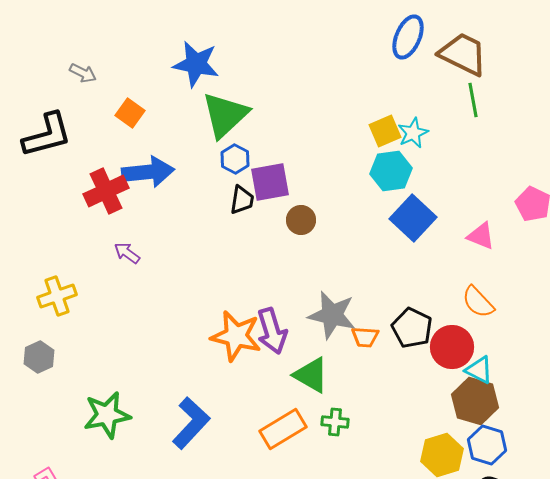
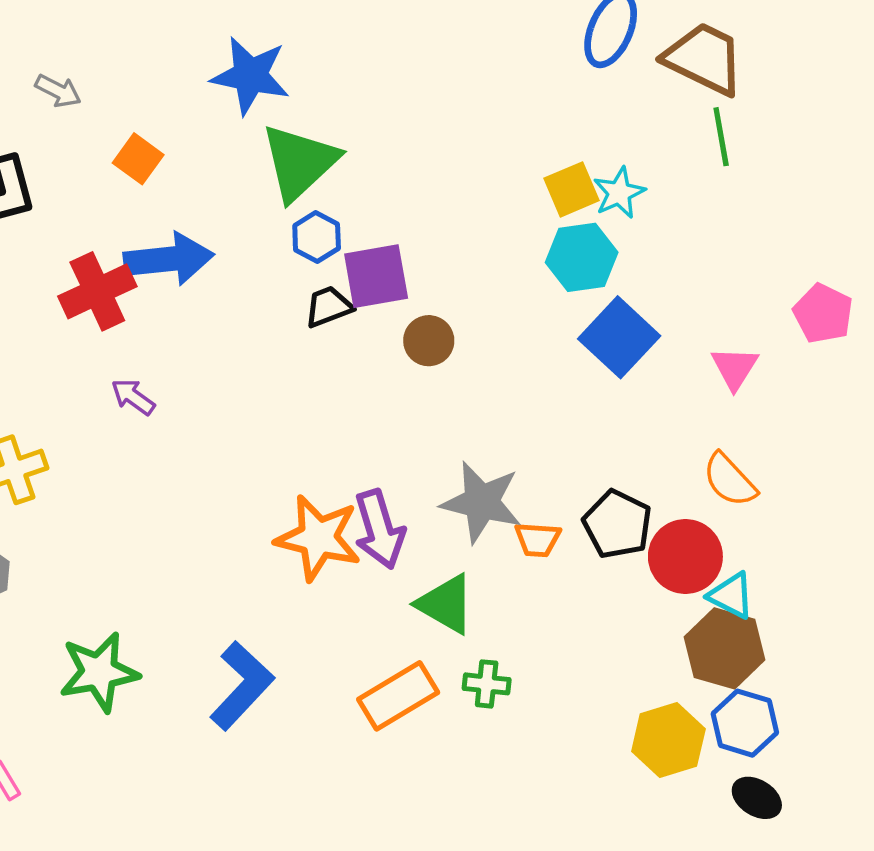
black trapezoid: (242, 200) -> (328, 307), turned -120
pink triangle: (481, 236) -> (735, 368), turned 40

